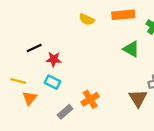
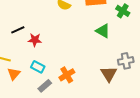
cyan rectangle: (52, 82) -> (38, 67), moved

